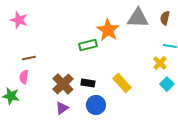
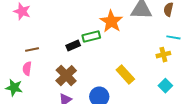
yellow cross: (160, 63) -> (163, 55), turned 32
black rectangle: (88, 83) -> (73, 45), moved, turned -32
cyan square: (167, 84) -> (165, 86), moved

